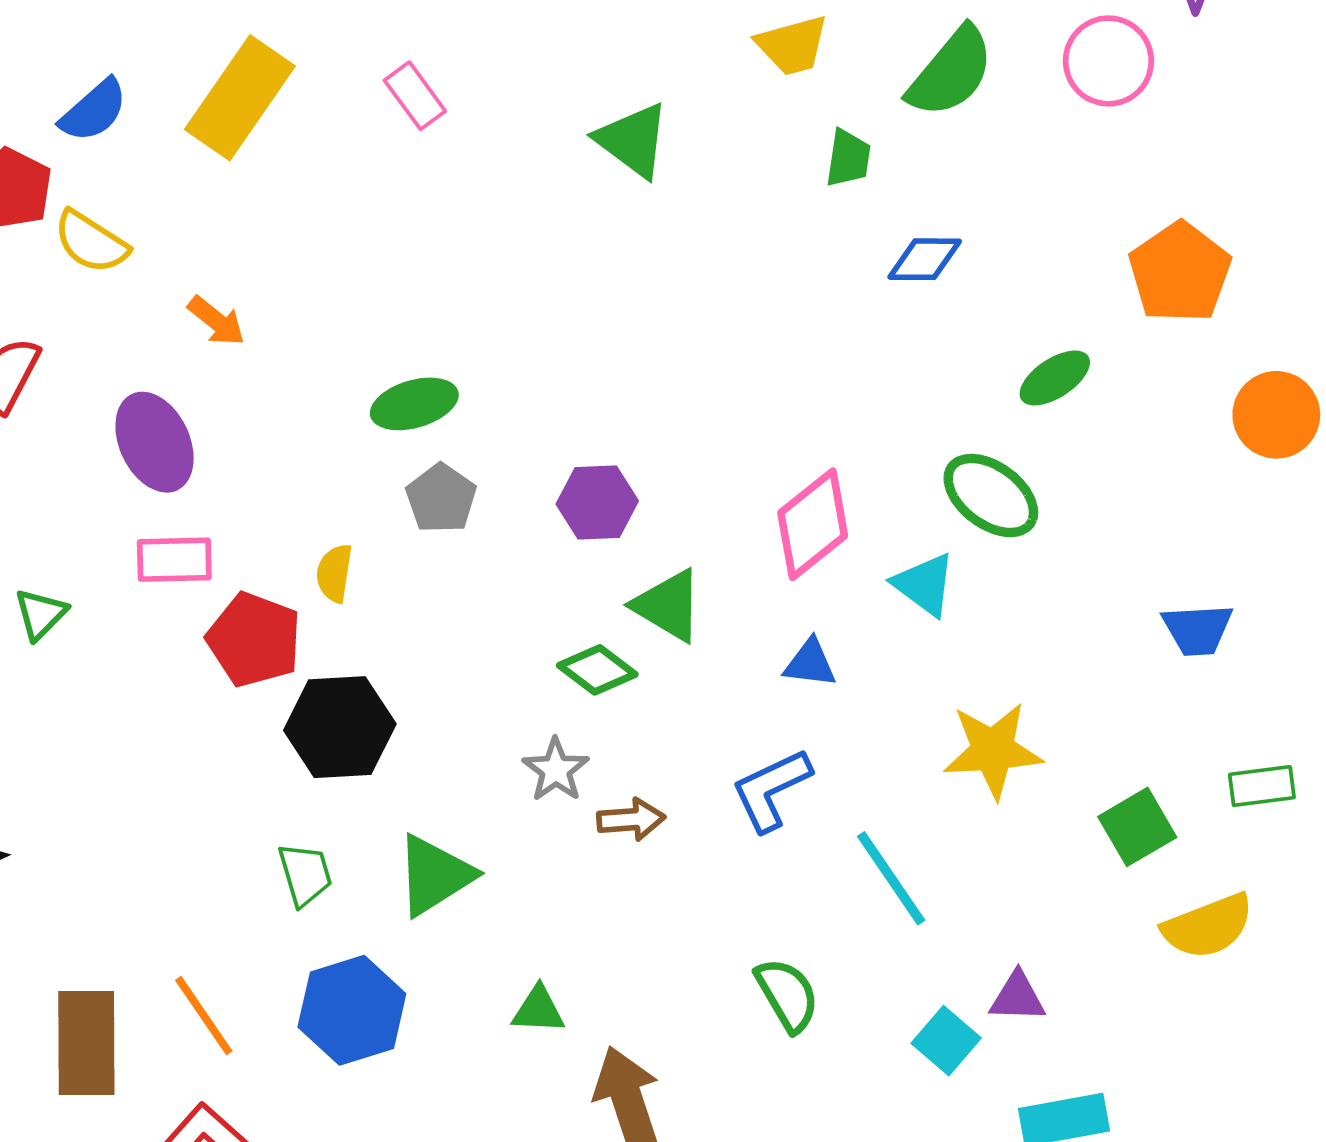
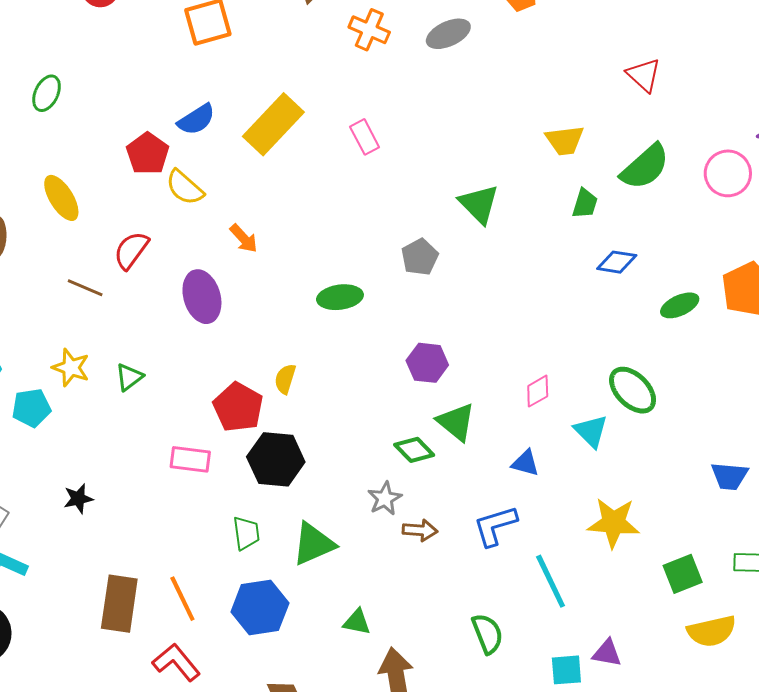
green triangle: (633, 140) -> (479, 204), moved
green ellipse: (1055, 378) -> (680, 305), moved
gray pentagon: (441, 498) -> (420, 257), moved
pink diamond: (813, 524) -> (538, 391), size x0.6
pink rectangle: (174, 560) -> (190, 459), moved
cyan square: (946, 1041) -> (566, 670), turned 36

